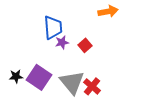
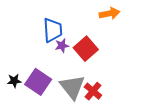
red square: (85, 45) -> (86, 49), size x1.6

